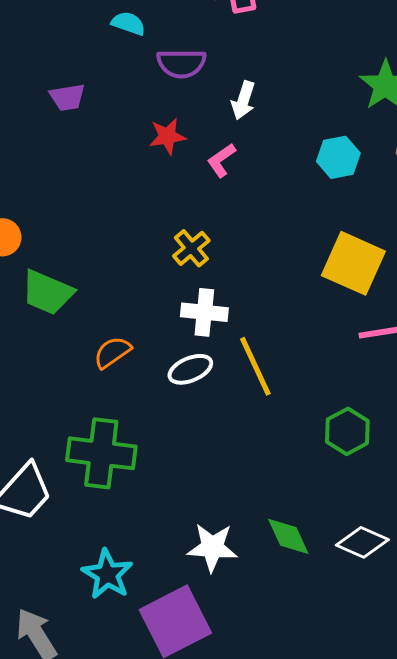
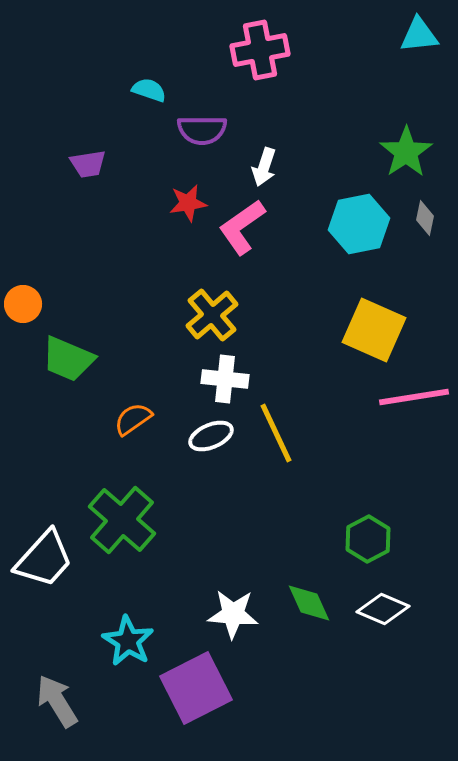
cyan hexagon: (338, 157) -> (359, 224), size x1.4
pink L-shape: (221, 160) -> (242, 227), size x1.6
yellow cross: (191, 248) -> (212, 315), size x1.4
green hexagon: (347, 431) -> (368, 539), moved
green cross: (101, 453) -> (122, 520), turned 34

